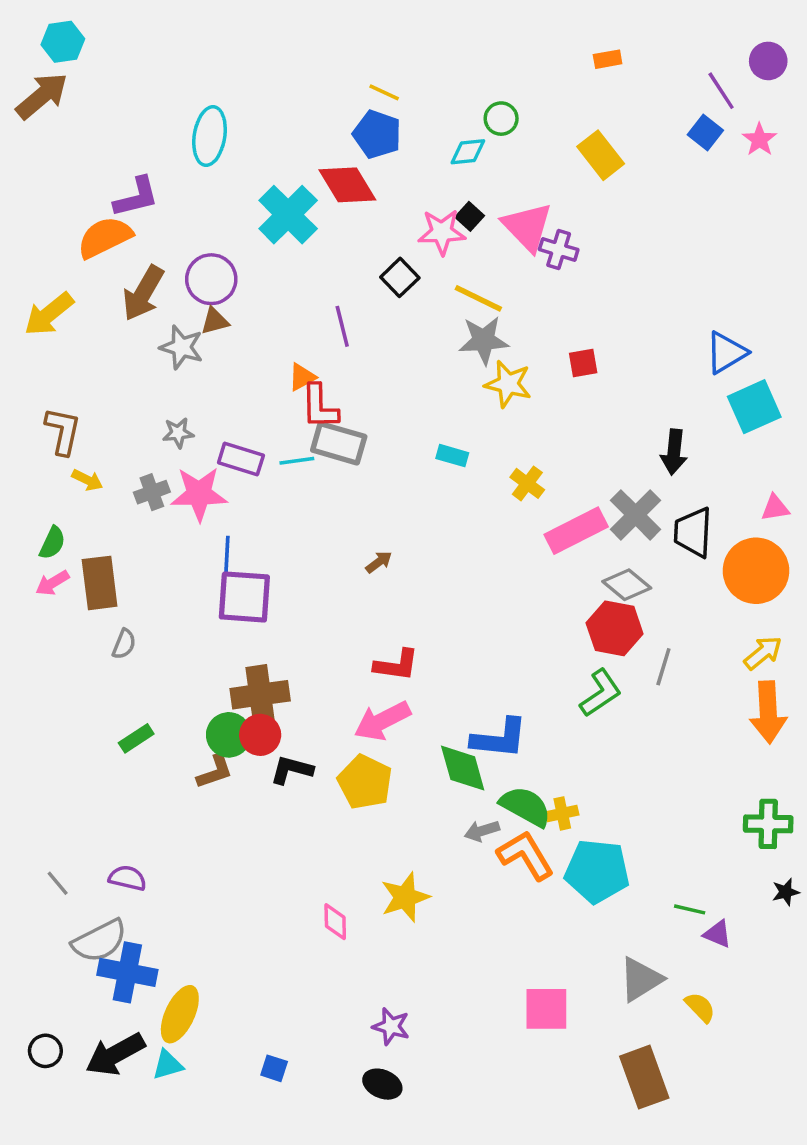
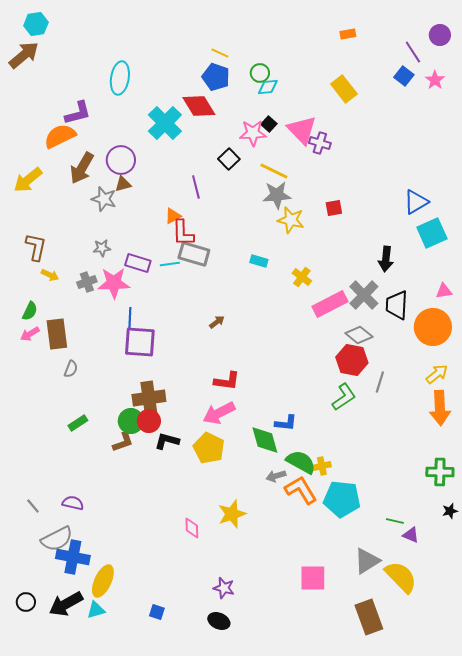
green circle: (501, 119) -> (260, 73), moved
blue L-shape: (499, 738) -> (286, 423), size x0.7
yellow semicircle: (700, 1007) -> (401, 577), size x1.8

